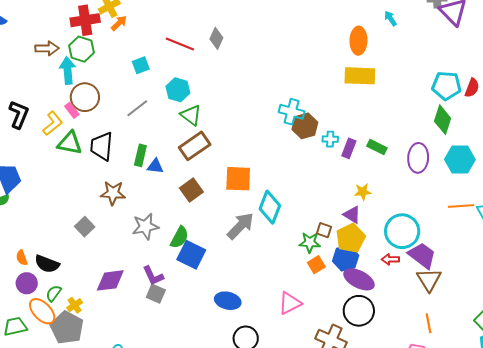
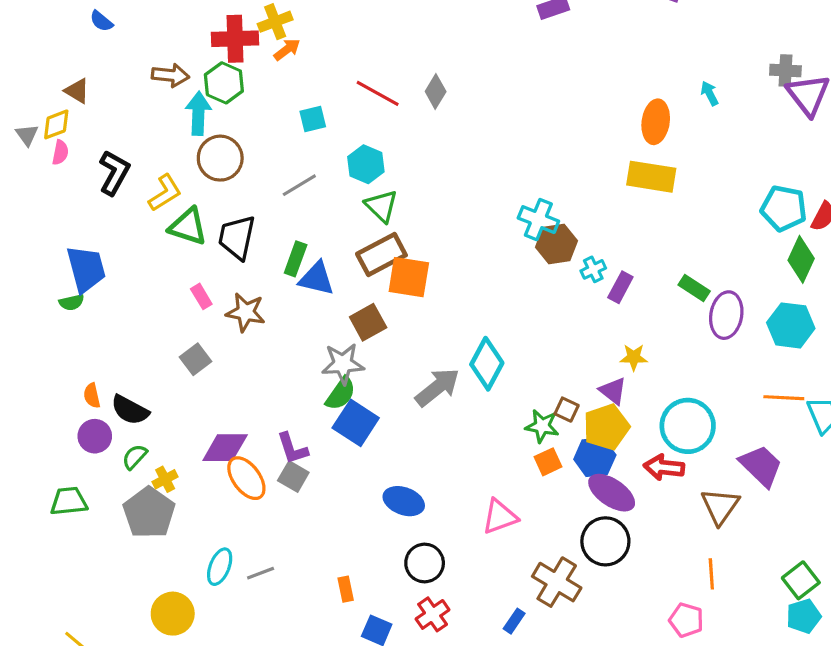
pink rectangle: (72, 110) -> (201, 296), moved
green diamond: (443, 120) -> (801, 259), moved
cyan cross: (330, 139) -> (593, 269), turned -35
green rectangle: (377, 147) -> (694, 288), moved
blue triangle: (155, 166) -> (317, 279), size x1.4
orange square: (238, 179) -> (409, 277), moved
gray star: (145, 226) -> (343, 364), moved
purple trapezoid: (422, 255) -> (761, 466), moved
red arrow: (390, 259) -> (664, 467), size x1.4
orange ellipse: (42, 311) -> (246, 478), moved

